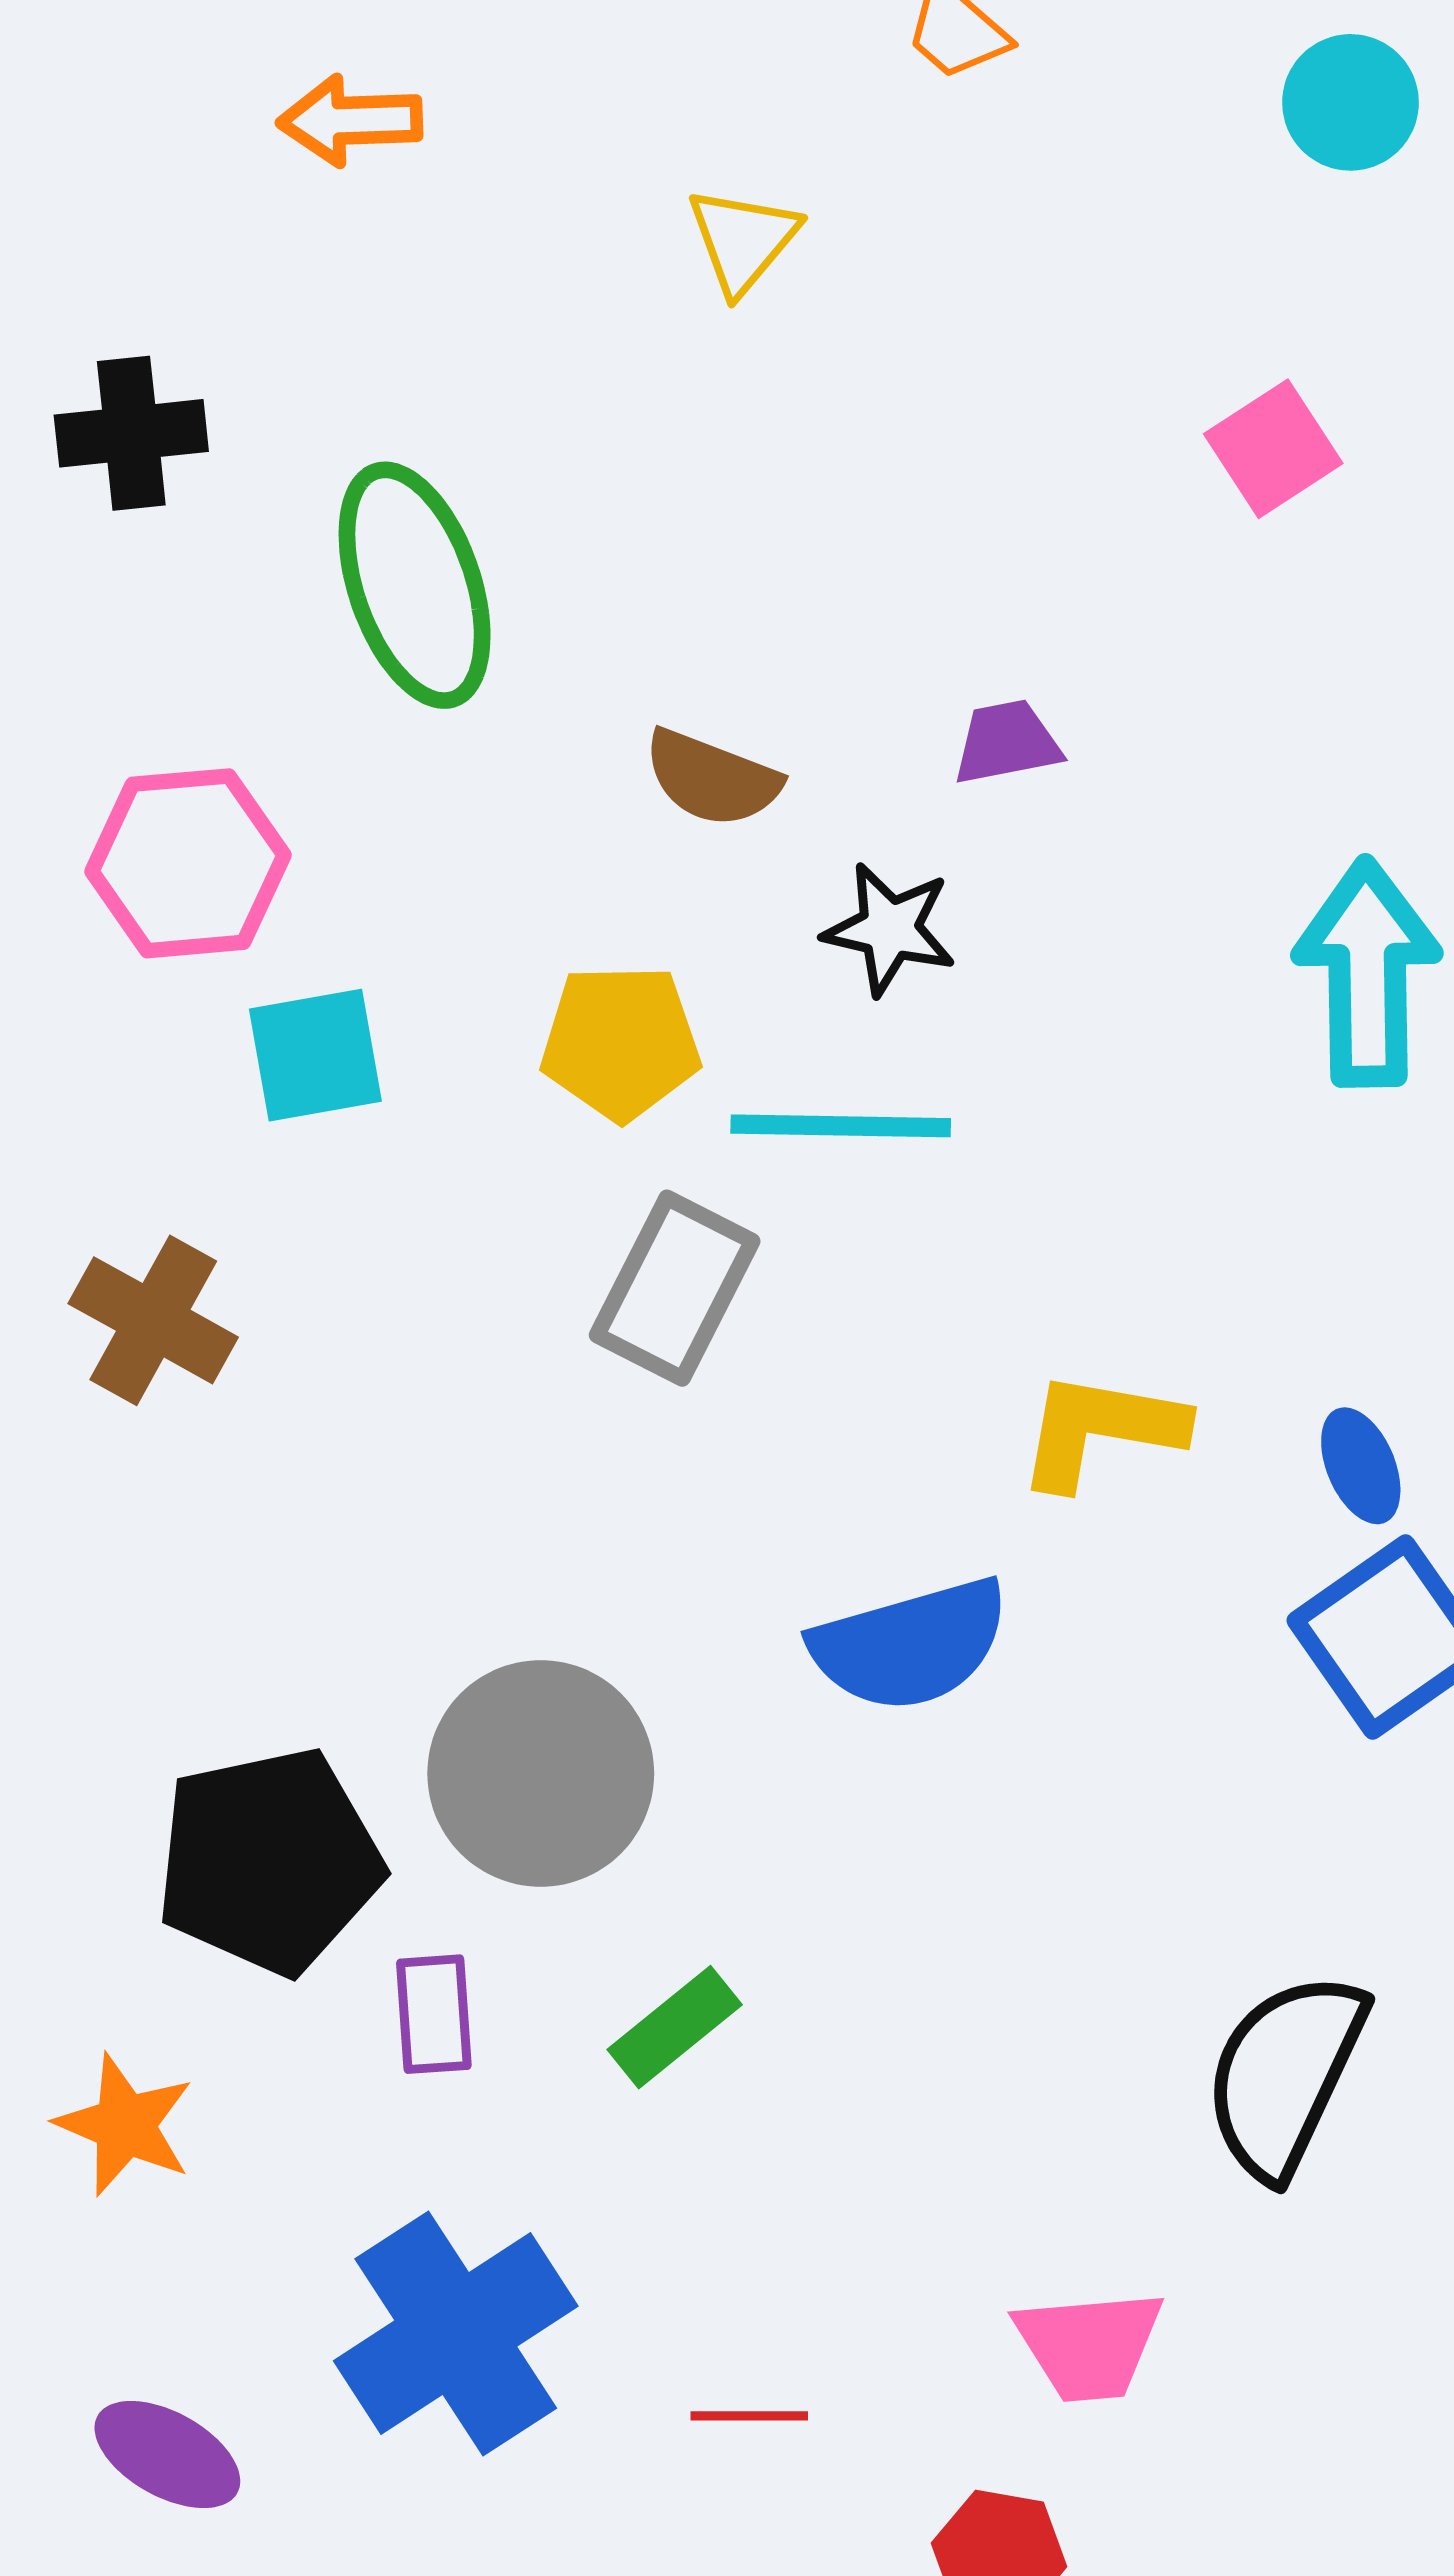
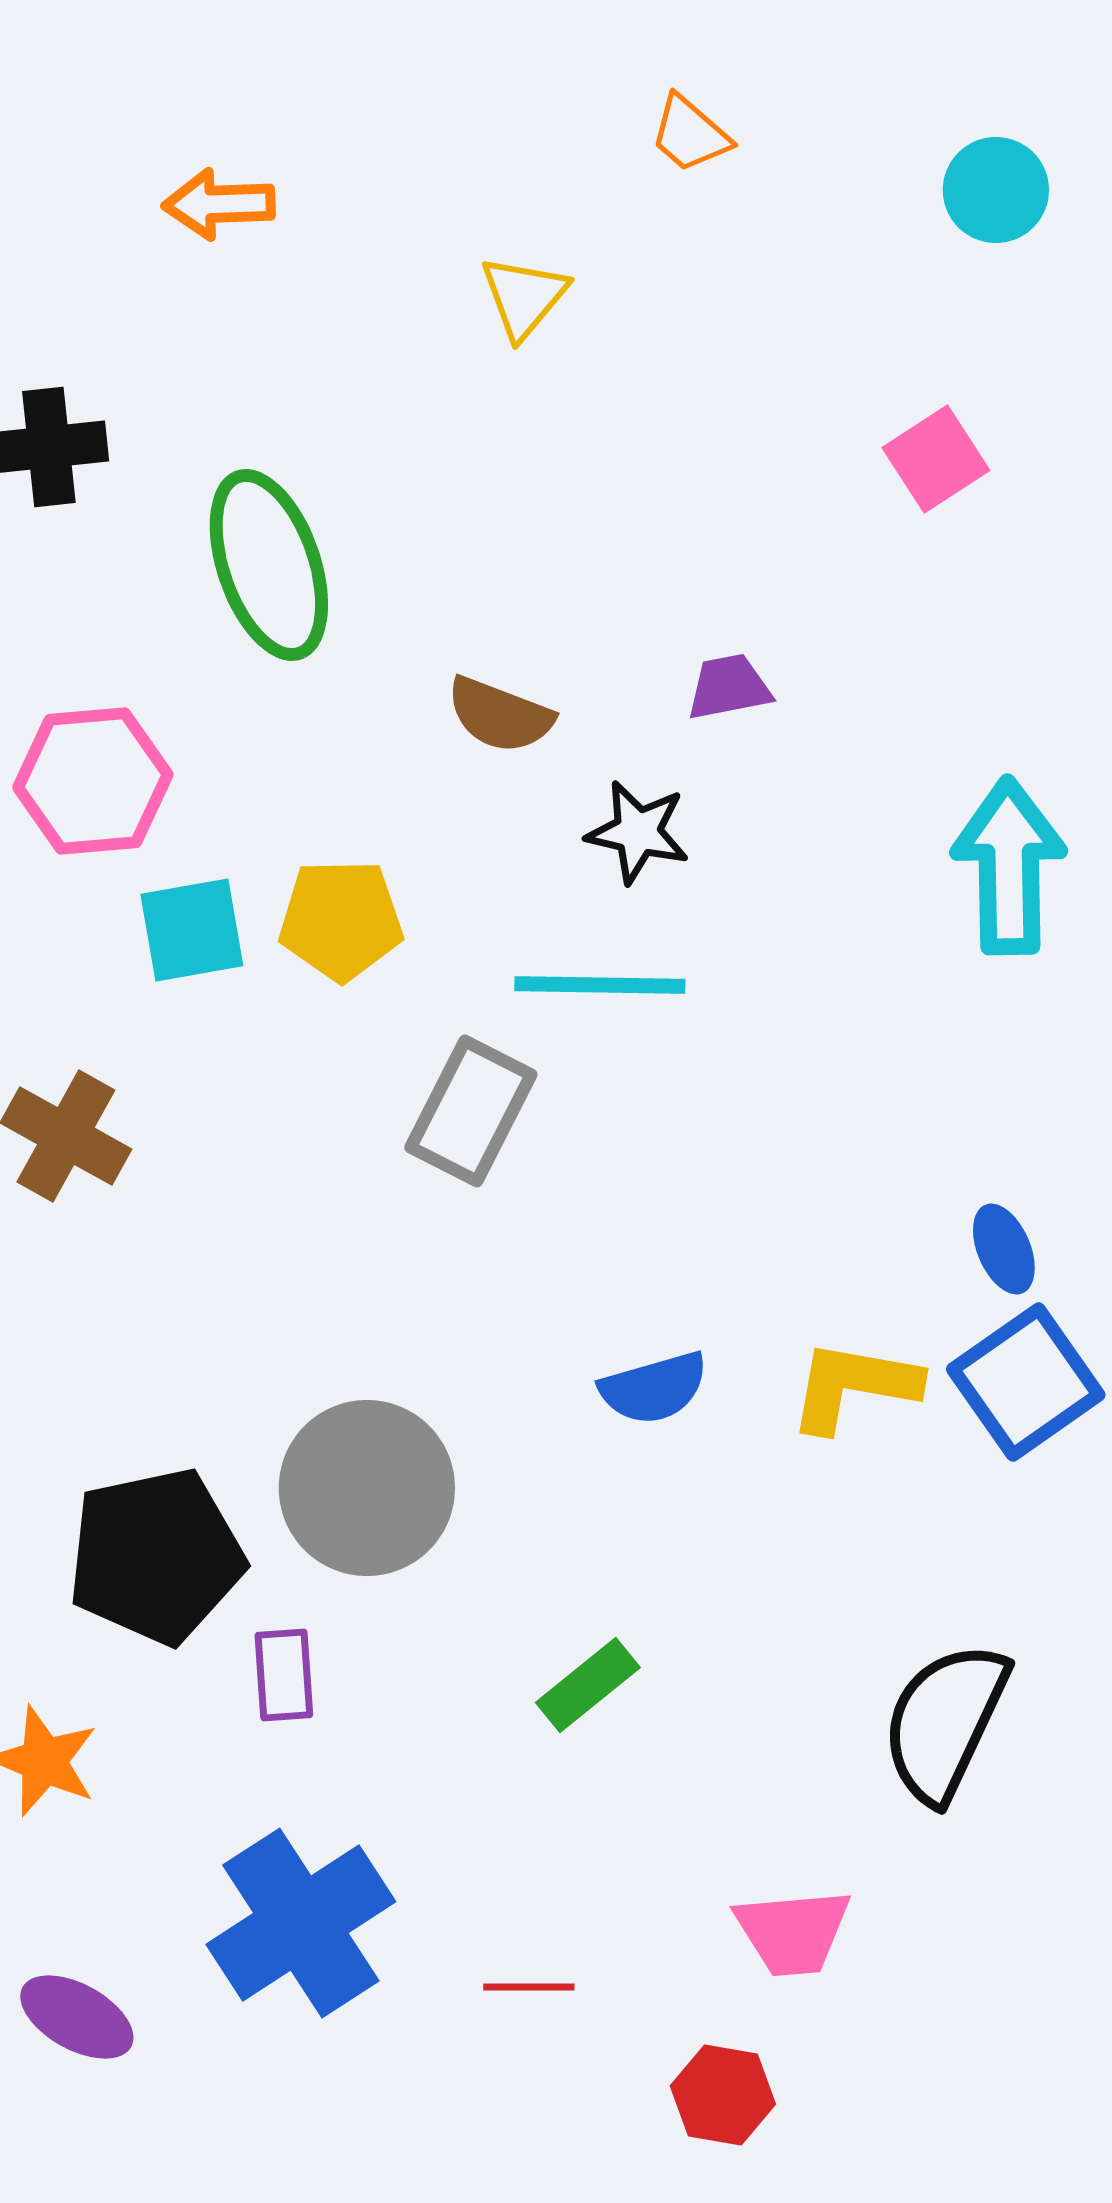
yellow pentagon: (621, 1042) -> (341, 920), moved
yellow L-shape: (1101, 1430) -> (854, 1386), moved
blue semicircle: (910, 1645) -> (654, 1388), size x0.7
green rectangle: (675, 2027) -> (588, 1685), moved

